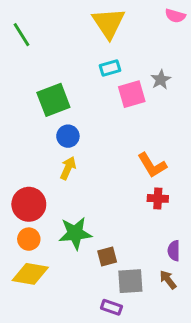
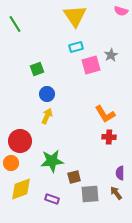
green square: (53, 100) -> (37, 69), size x0.6
orange circle: (29, 239) -> (11, 163), moved
yellow diamond: (30, 274) -> (21, 189), turned -30
purple rectangle: (111, 307) -> (52, 199), moved

